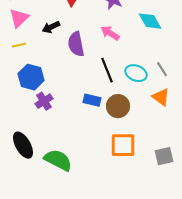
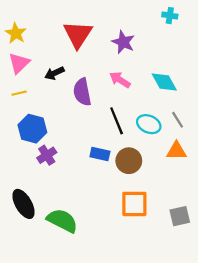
cyan diamond: (150, 21) -> (164, 82), moved
orange triangle: (161, 97) -> (176, 151), turned -36

